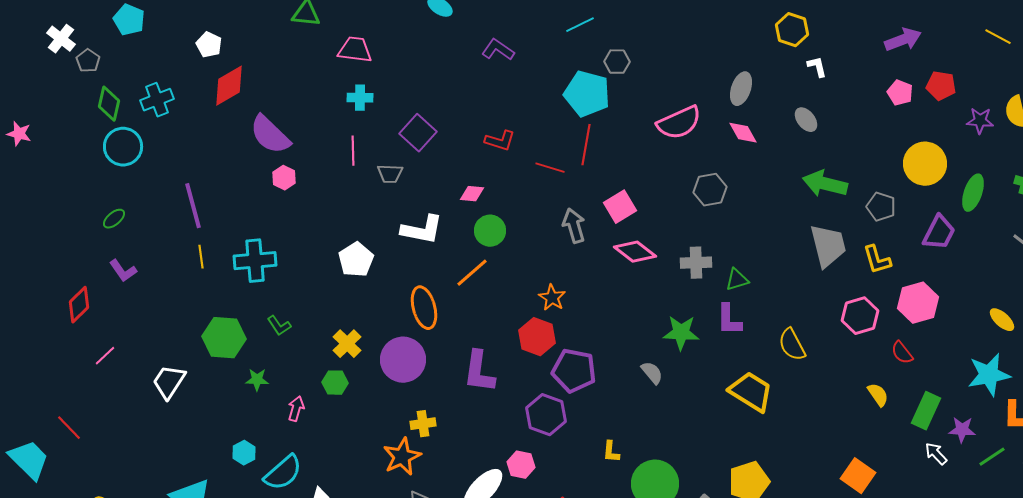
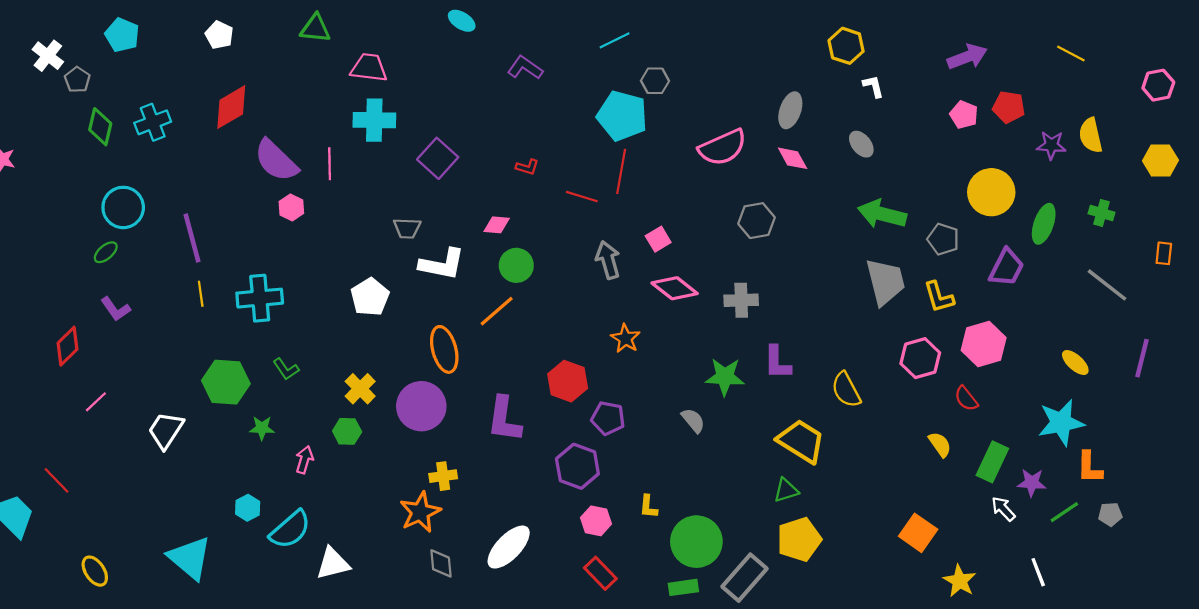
white pentagon: (209, 45) -> (219, 35), moved
cyan cross: (360, 98) -> (374, 120), size x1.5
red L-shape: (500, 141) -> (527, 167), size x0.7
cyan circle: (123, 147) -> (123, 207), moved
pink line: (353, 151) -> (330, 164), moved
gray trapezoid: (390, 174) -> (407, 228), moved
pink square: (620, 207) -> (658, 239), size x0.7
green triangle: (737, 280) -> (786, 490), moved
orange star: (552, 298) -> (625, 338), moved
purple pentagon: (574, 371) -> (608, 418), size x0.7
pink hexagon: (521, 465) -> (596, 521), moved

